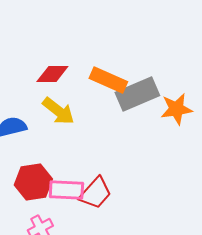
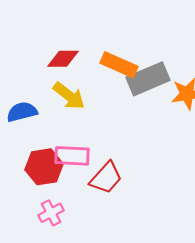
pink rectangle: (66, 190) -> (72, 156), moved

